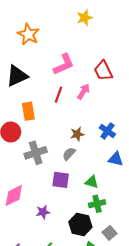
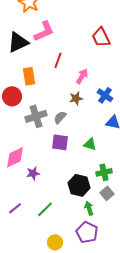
pink L-shape: (64, 64) -> (44, 31), moved
pink arrow: (83, 91) -> (82, 76), moved
gray semicircle: (69, 154) -> (60, 117), moved
green cross: (97, 204) -> (104, 172), moved
purple star: (43, 212) -> (33, 173), moved

